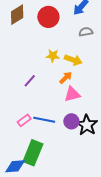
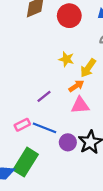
yellow arrow: (73, 60) -> (88, 68), turned 96
purple line: (30, 81) -> (44, 96), moved
purple circle: (71, 121) -> (68, 142), moved

